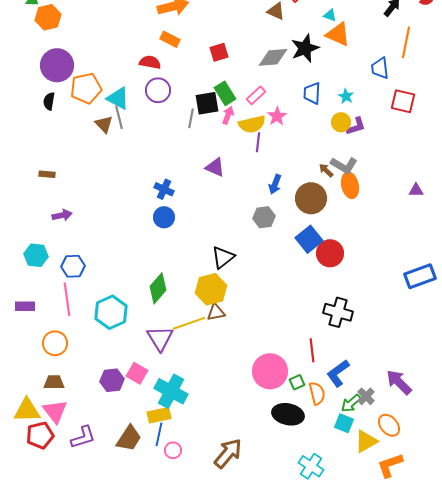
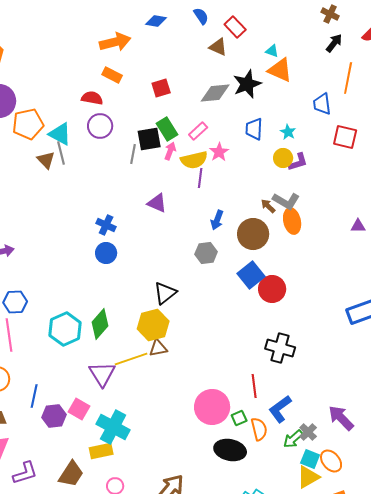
cyan hexagon: (111, 312) -> (65, 329), moved
cyan square: (344, 423) -> (310, 459), moved
blue line: (159, 434) -> (34, 396), moved

